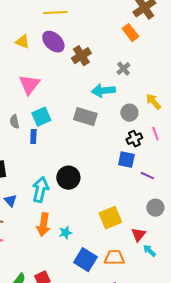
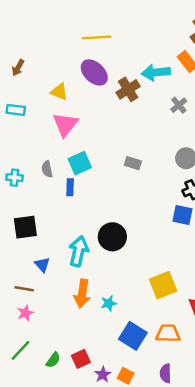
yellow triangle: (22, 42) -> (59, 92), moved
cyan arrow: (103, 91) -> (156, 72), moved
gray rectangle: (85, 117) -> (133, 163), size x0.6

